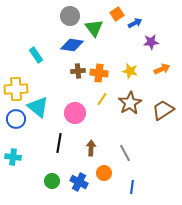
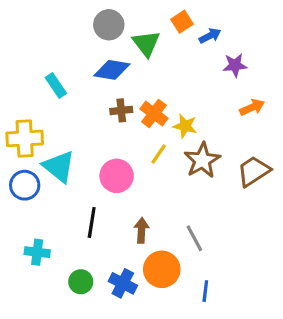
yellow star: (130, 71) -> (185, 126), moved
orange cross: (99, 73) -> (154, 114), turned 30
cyan cross: (13, 157) -> (37, 252), moved
orange circle: (104, 173) -> (162, 269), size x1.5

